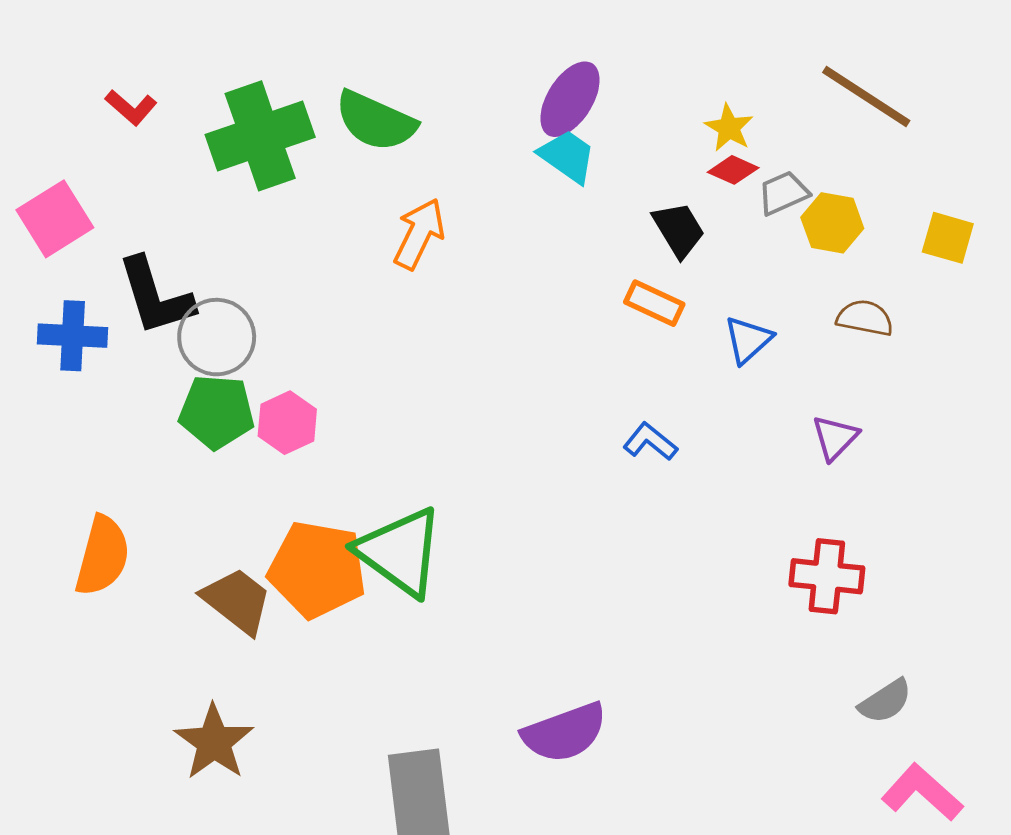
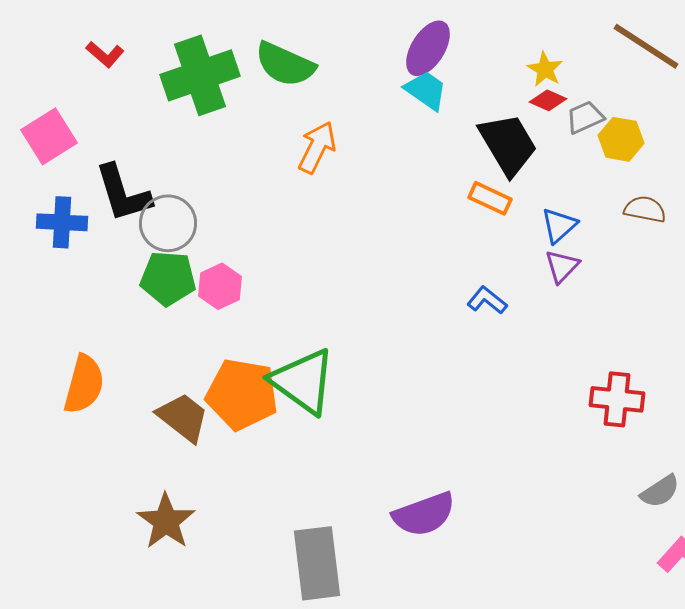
black trapezoid: (679, 230) -> (508, 144), size x1.5
purple triangle: (835, 438) -> (562, 266), moved

